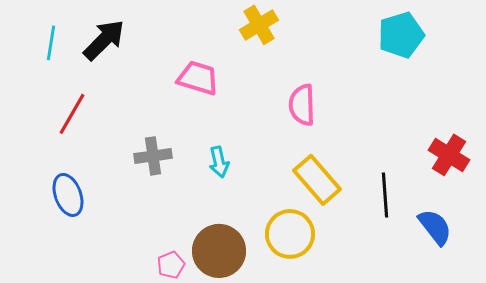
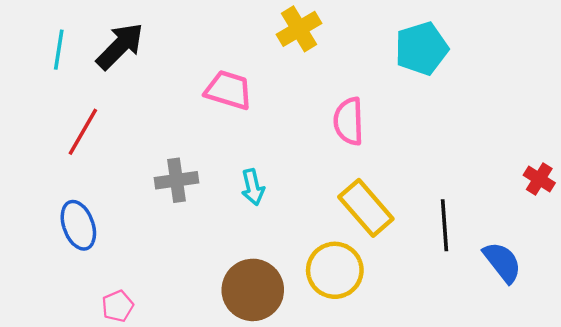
cyan pentagon: (401, 35) -> (421, 49), moved
red cross: (449, 155) -> (539, 179), moved, size x0.7
pink pentagon: (171, 265) -> (118, 306), moved

